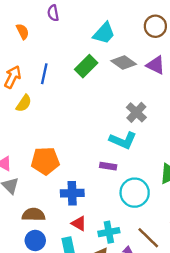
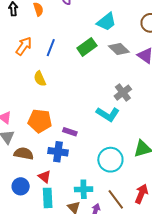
yellow semicircle: (24, 103) -> (40, 79), moved, turned 112
purple rectangle: (108, 166) -> (70, 132), moved
brown semicircle: (34, 215) -> (24, 153), moved
red triangle: (79, 223) -> (45, 177), moved

